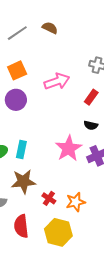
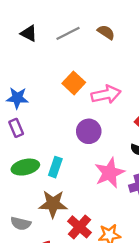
orange square: (17, 70) -> (74, 83), moved, turned -30
purple circle: (16, 100) -> (89, 131), moved
red cross: (49, 198) -> (80, 227), size x1.5

